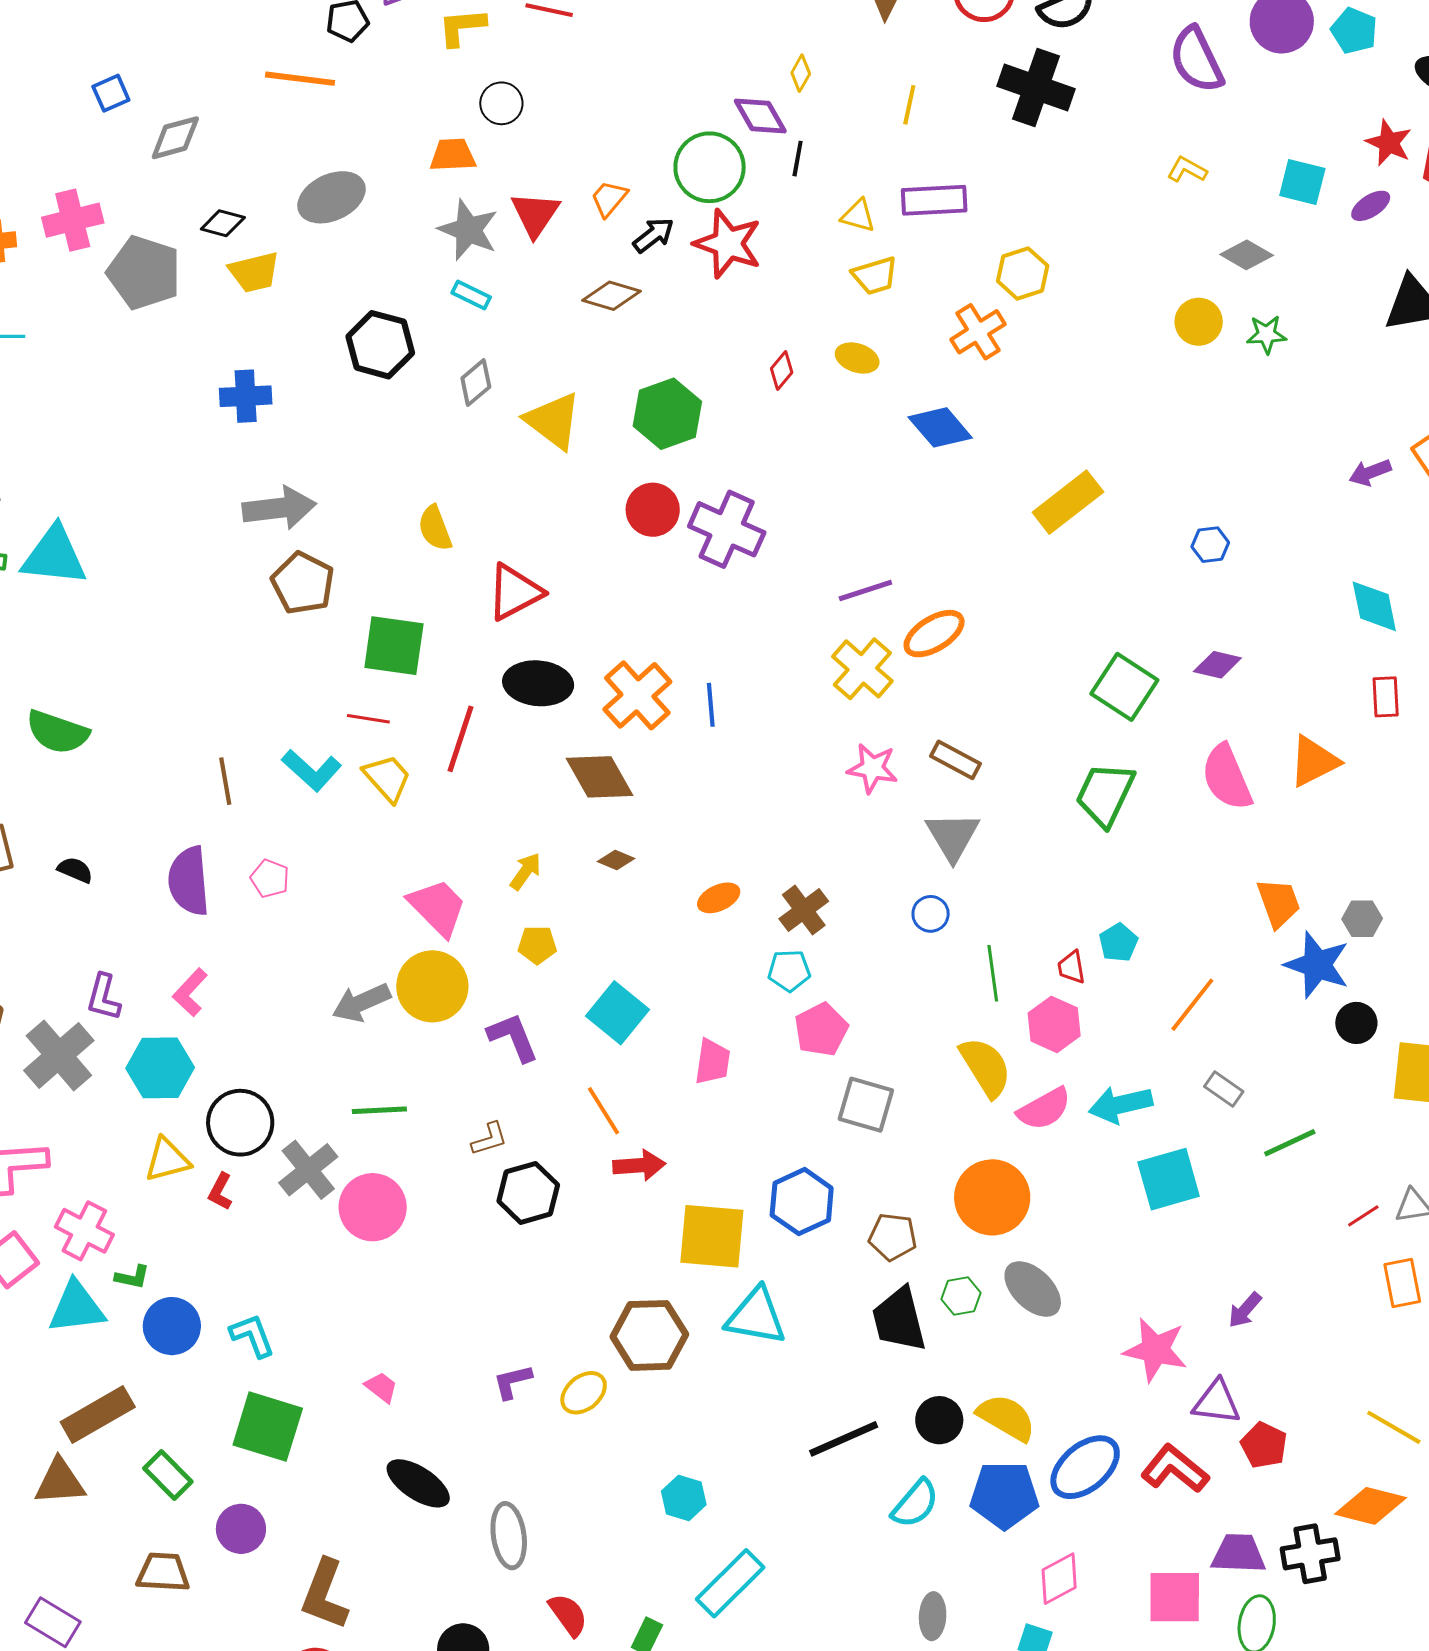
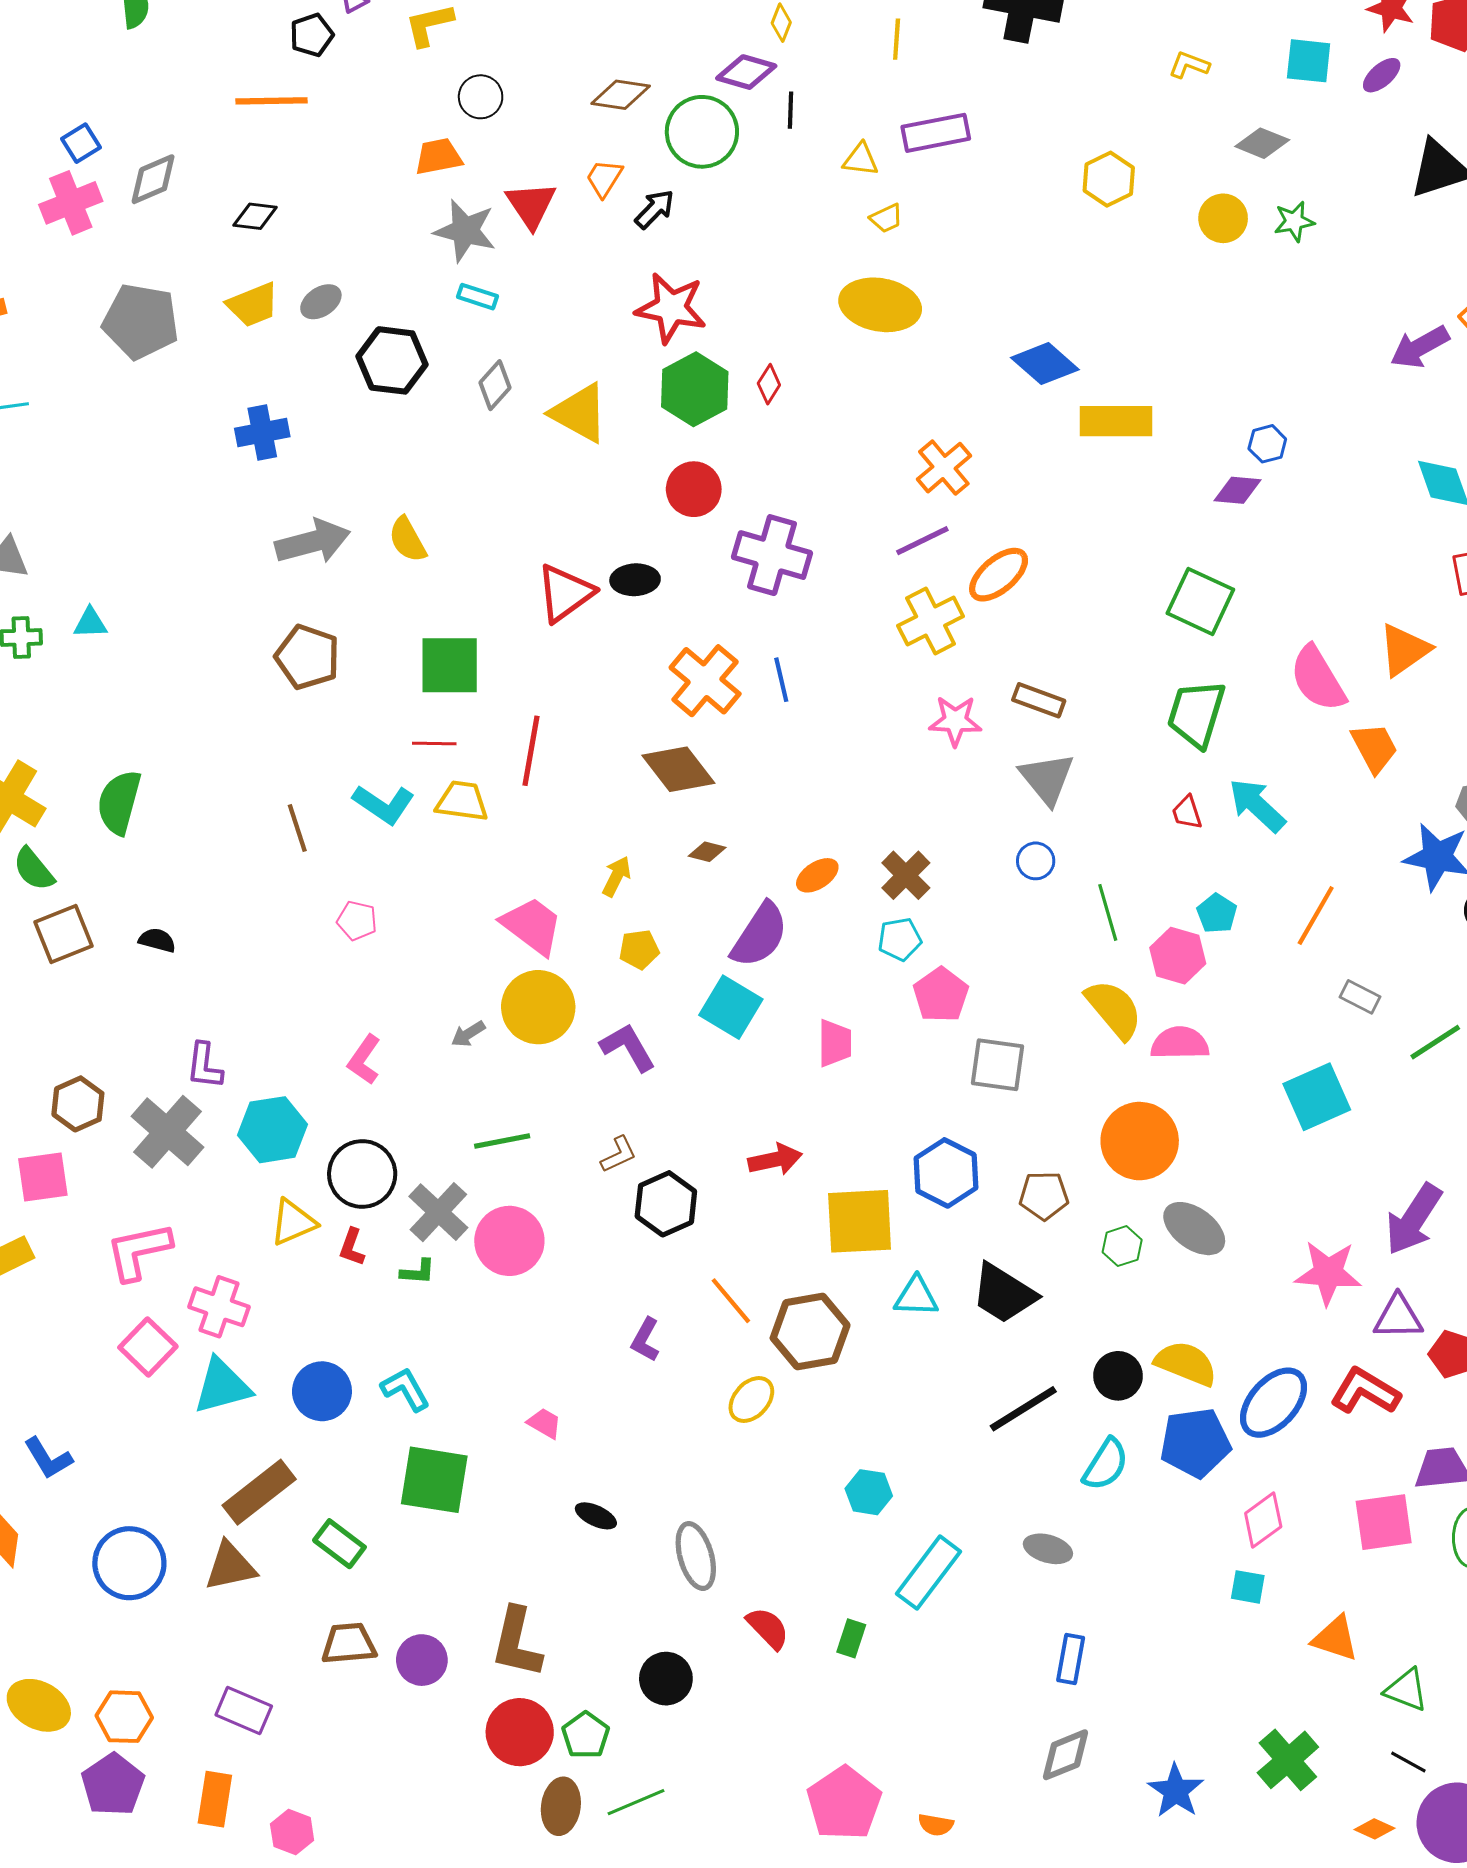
purple diamond: (760, 116) -> (746, 72), turned -36
gray ellipse: (331, 197) -> (321, 302), moved, size x0.6
pink cross: (73, 220) -> (71, 203), moved
black diamond: (223, 223) -> (255, 216), moved
red star: (728, 244) -> (671, 308), moved
yellow hexagon: (1023, 273) -> (1109, 179), moved
yellow trapezoid: (875, 276) -> (886, 218), size x0.7
brown diamond: (611, 296) -> (621, 95), moved
orange cross: (978, 332) -> (944, 468), moved
yellow ellipse: (857, 358) -> (880, 305), size x1.8
red diamond: (782, 370) -> (769, 384), moved
blue diamond: (940, 427) -> (1045, 364), moved
purple arrow: (1370, 472) -> (1420, 347), size x1.4
yellow rectangle: (1068, 502) -> (1116, 421), turned 46
yellow semicircle: (435, 528) -> (407, 540), moved
purple cross: (727, 529) -> (772, 555), moved
cyan triangle: (54, 556) -> (90, 623), size x0.5
brown pentagon: (303, 583) -> (308, 657), moved
purple diamond: (1217, 665) -> (1237, 490), moved
yellow cross: (862, 669) -> (931, 621), turned 30
black ellipse: (538, 683) -> (635, 580), moved, size x0.7
green semicircle: (57, 732) -> (119, 802), turned 94
yellow trapezoid: (387, 778) -> (462, 801), turned -32
purple semicircle: (189, 881) -> (760, 935), moved, turned -134
orange trapezoid: (1279, 903) -> (1374, 748), moved
cyan pentagon: (1118, 943) -> (1217, 913), moved
red trapezoid: (1071, 967) -> (1187, 813), moved
pink L-shape: (190, 992) -> (364, 1060), moved
gray arrow: (361, 1003) -> (468, 1034), size x0.6
cyan arrow: (1121, 1105) -> (1257, 805), moved, turned 64
pink semicircle: (1044, 1109) -> (1180, 1043), turned -144
orange line: (604, 1111) -> (731, 1301), moved
green L-shape: (132, 1277) -> (418, 1272), moved
purple arrow: (1245, 1310) -> (1414, 1219), size x1.8
cyan triangle: (756, 1316) -> (916, 1297), size x0.7
black trapezoid: (899, 1319) -> (1004, 1293), moved, turned -36
purple L-shape: (512, 1382) -> (645, 1340), moved, turned -39
black ellipse: (418, 1483) -> (596, 1516), size x0.6
purple circle: (241, 1529) -> (422, 1660), moved
gray ellipse: (933, 1616) -> (1048, 1549), moved, turned -69

